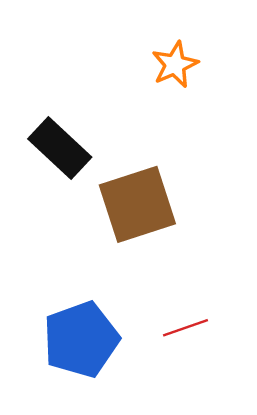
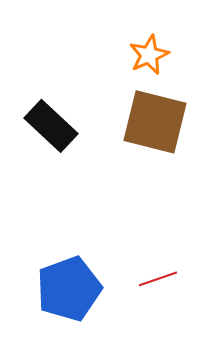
brown square: (137, 204) -> (155, 122), moved, turned 32

